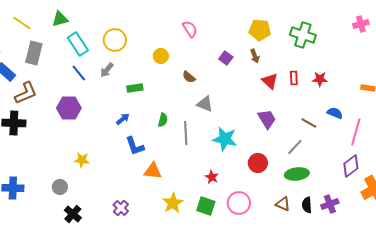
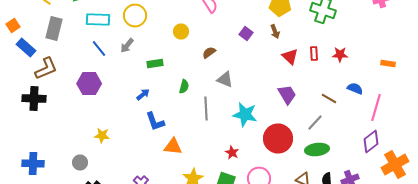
cyan rectangle: (78, 44) -> (98, 20), turned -55
brown semicircle: (189, 77) -> (209, 52), turned 104
green semicircle: (163, 120) -> (184, 86), moved
red circle: (258, 163) -> (278, 138), size x1.5

